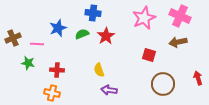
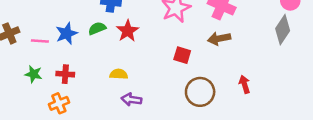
blue star: (58, 28) -> (67, 33), moved
green star: (28, 63) -> (33, 74), moved
yellow semicircle: (99, 70) -> (119, 74), turned 112
orange cross: (52, 93) -> (59, 103), turned -35

